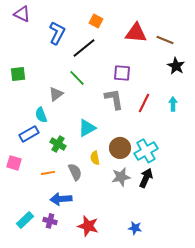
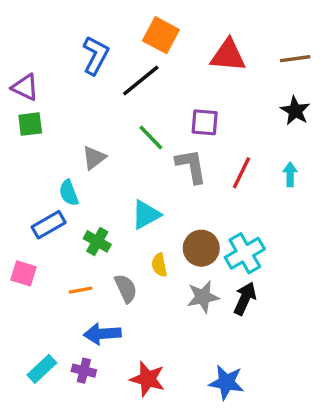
purple triangle: (22, 14) -> (25, 87), moved
orange square: (96, 21) -> (161, 35), size x1.5
brown line: (165, 40) -> (295, 59), moved, turned -30
green line: (77, 78) -> (151, 138), moved
blue star: (135, 228) -> (226, 382), size x1.5

